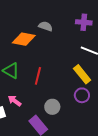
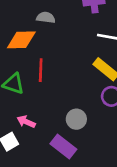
red line: (38, 76) -> (41, 70), moved

